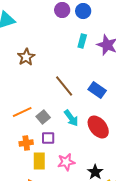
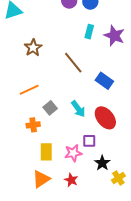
brown line: (64, 86) -> (73, 63), moved
orange line: (22, 112) -> (29, 90), moved
purple square: (48, 138) -> (89, 141), moved
orange cross: (26, 143) -> (33, 125), moved

